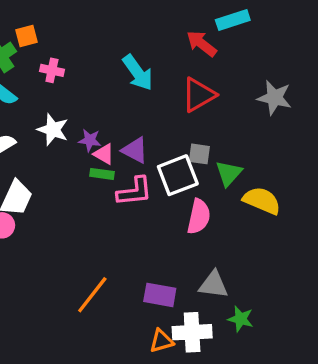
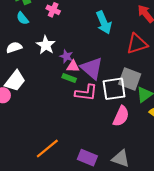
purple triangle: (135, 150) -> (92, 68), size x1.4
pink triangle: (104, 154) -> (73, 66), turned -40
gray square: (199, 154) -> (130, 79), size x1.6

